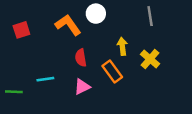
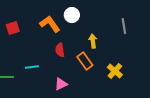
gray line: (150, 16) -> (124, 26), moved
yellow cross: (150, 59) -> (115, 71), moved
pink triangle: (82, 87) -> (61, 84), moved

